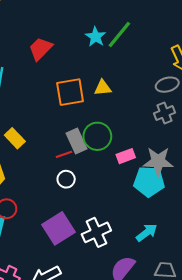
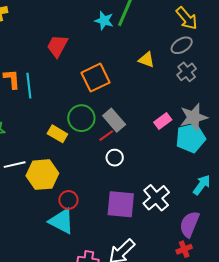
yellow triangle: (103, 88) -> (146, 60), moved, turned 42
green circle: (97, 136) -> (81, 118), moved
purple square: (59, 228) -> (121, 204), turned -36

